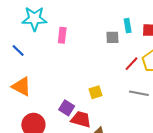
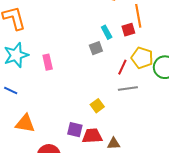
gray line: (139, 93) -> (128, 88), moved

